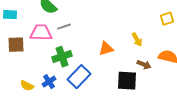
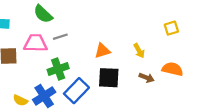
orange triangle: (106, 49) -> (102, 51), moved
black square: (127, 81) -> (109, 78), moved
blue cross: (49, 82) -> (44, 96), size x1.5

